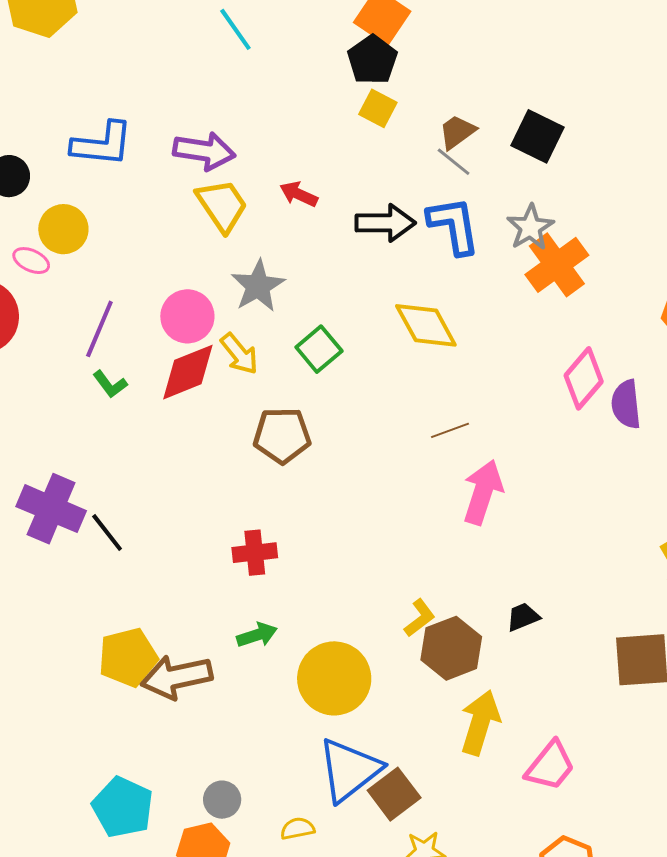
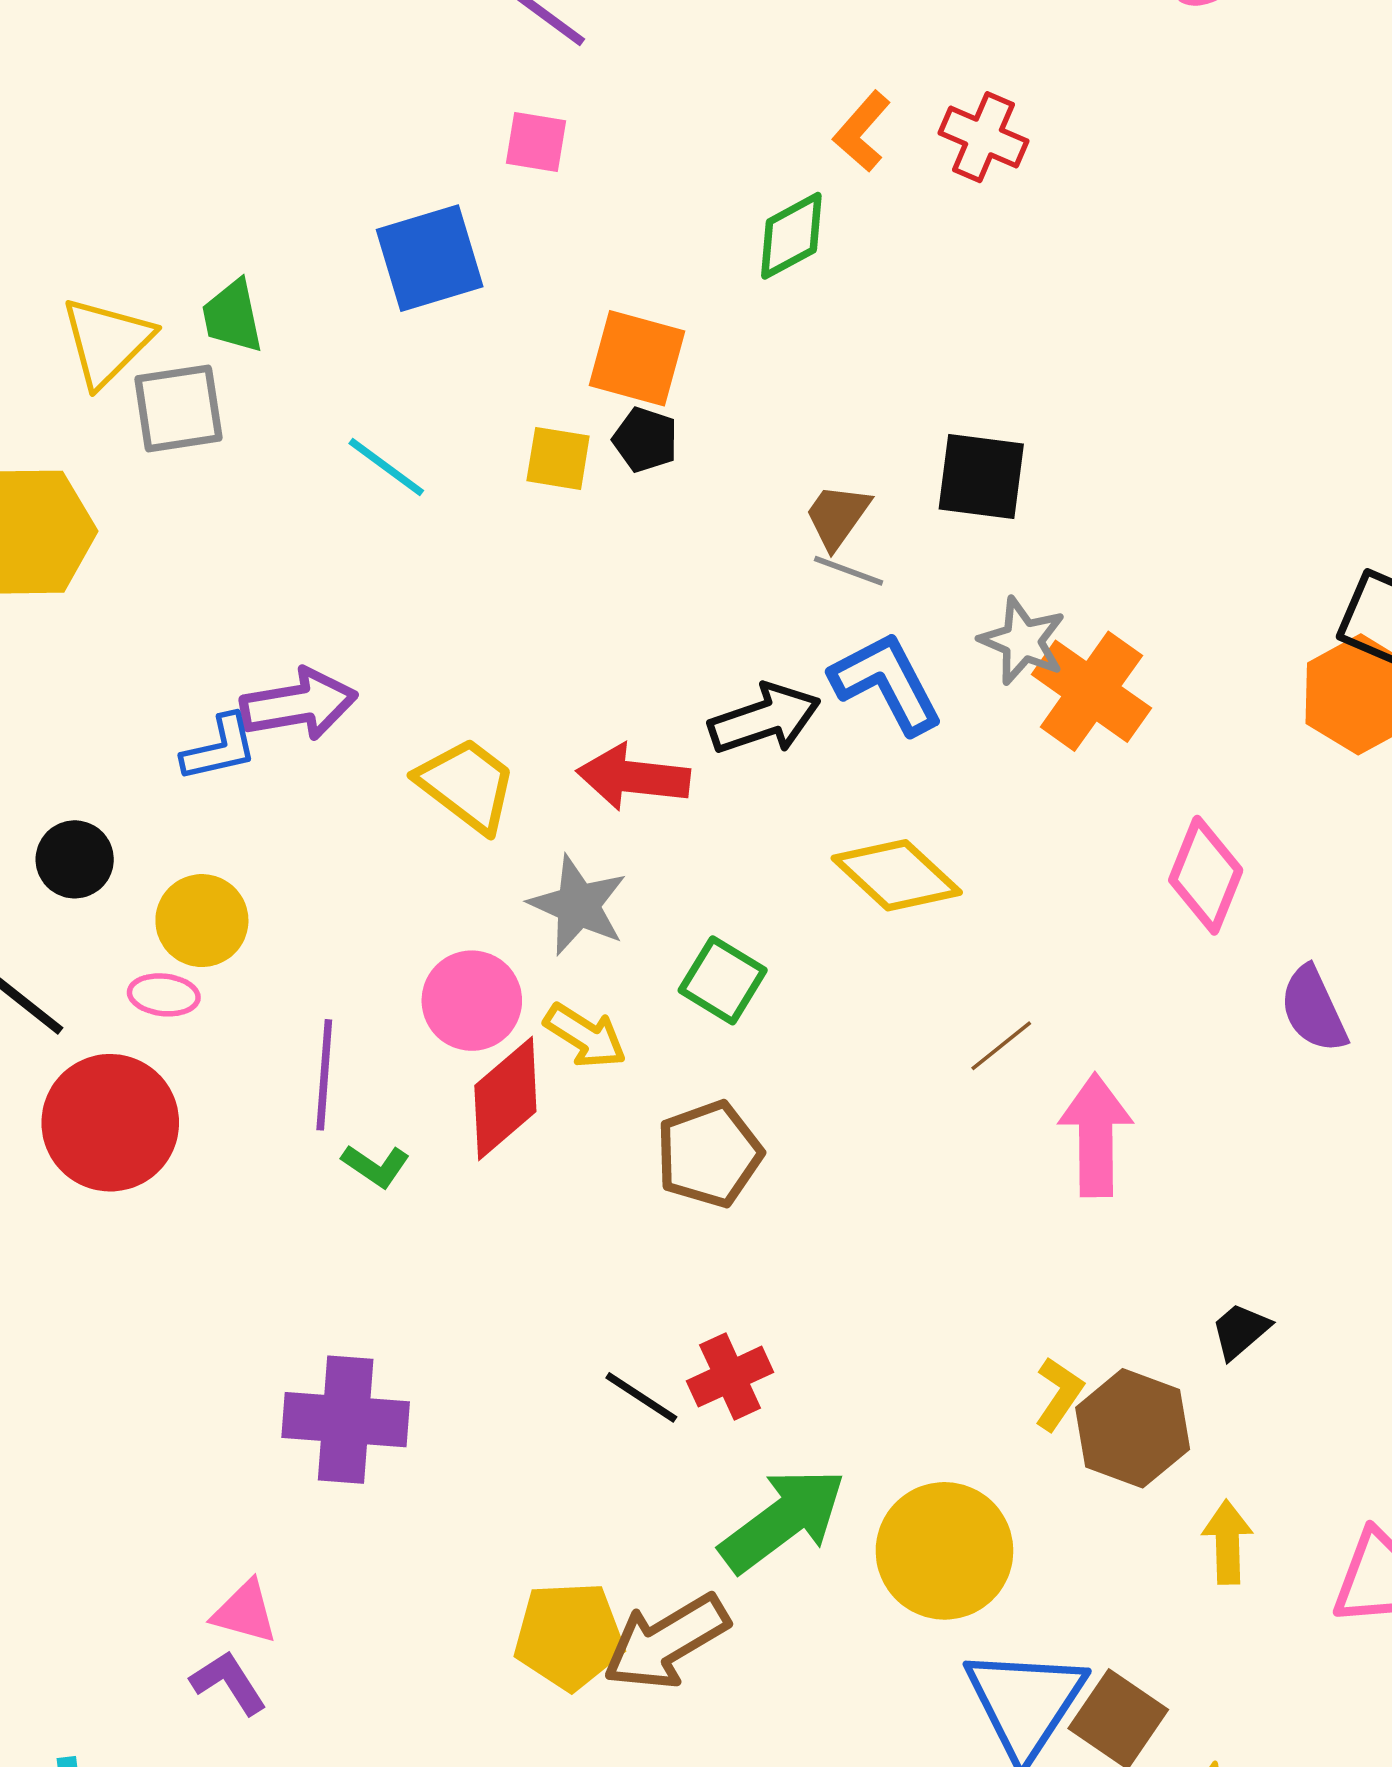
black pentagon: (372, 60) -> (645, 440), size x0.7
yellow square: (378, 108) -> (558, 458), moved
blue L-shape: (102, 144) -> (220, 748), size x0.7
purple arrow: (204, 151) -> (299, 704), moved
red arrow: (299, 194) -> (633, 777), moved, size x1.5
purple semicircle: (626, 404) -> (1313, 1009), moved
black line: (107, 533) -> (641, 1397), moved
green arrow: (257, 635) -> (783, 1520), size x1.8
yellow pentagon: (128, 657) -> (569, 1636), turned 30
yellow arrow: (480, 723) -> (1227, 1542), size x0.7

